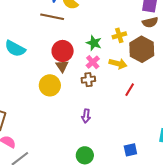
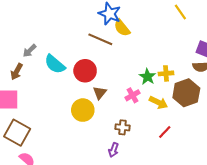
green star: (94, 43) -> (147, 77), moved
red circle: (63, 51) -> (85, 71), moved
brown cross: (88, 80) -> (123, 127), moved

